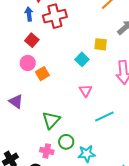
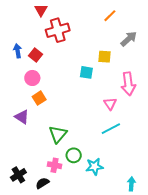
blue arrow: (29, 14) -> (18, 51), moved
cyan square: (82, 59) -> (86, 72), turned -32
orange square: (42, 74) -> (39, 98), moved
pink triangle: (86, 91) -> (110, 104), moved

